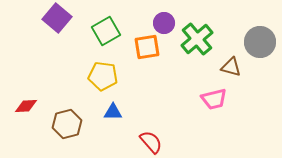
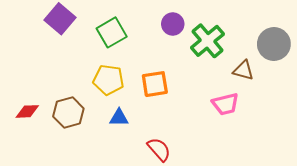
orange square: (147, 47) -> (155, 84), moved
brown hexagon: (67, 124) -> (68, 113), moved

